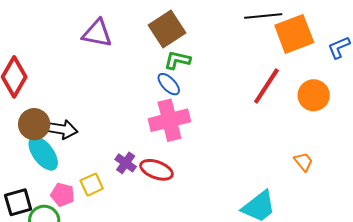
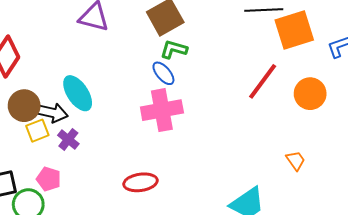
cyan ellipse: (43, 153) -> (78, 93), moved
purple cross: (126, 163) -> (68, 139), moved
red ellipse: (156, 170) -> (140, 182), moved, turned -32
yellow square: (92, 185) -> (37, 131), moved

